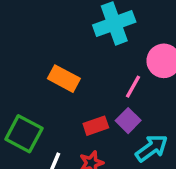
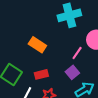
red rectangle: (96, 126) -> (41, 74), moved

